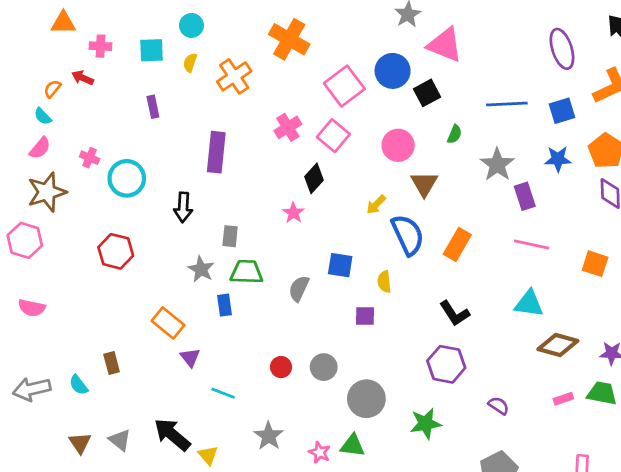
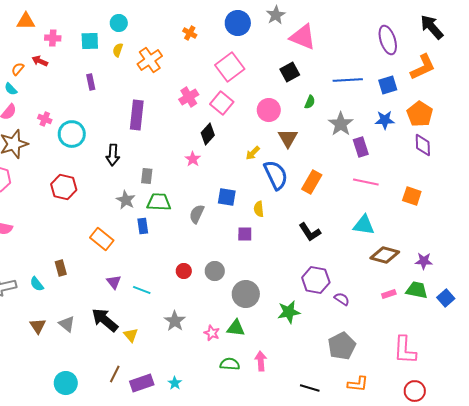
orange cross: (289, 39) -> (190, 33), size x0.5
blue circle: (393, 71) -> (238, 23), moved
purple triangle: (190, 357) -> (114, 282), moved
purple hexagon: (446, 364) -> (316, 280), moved

